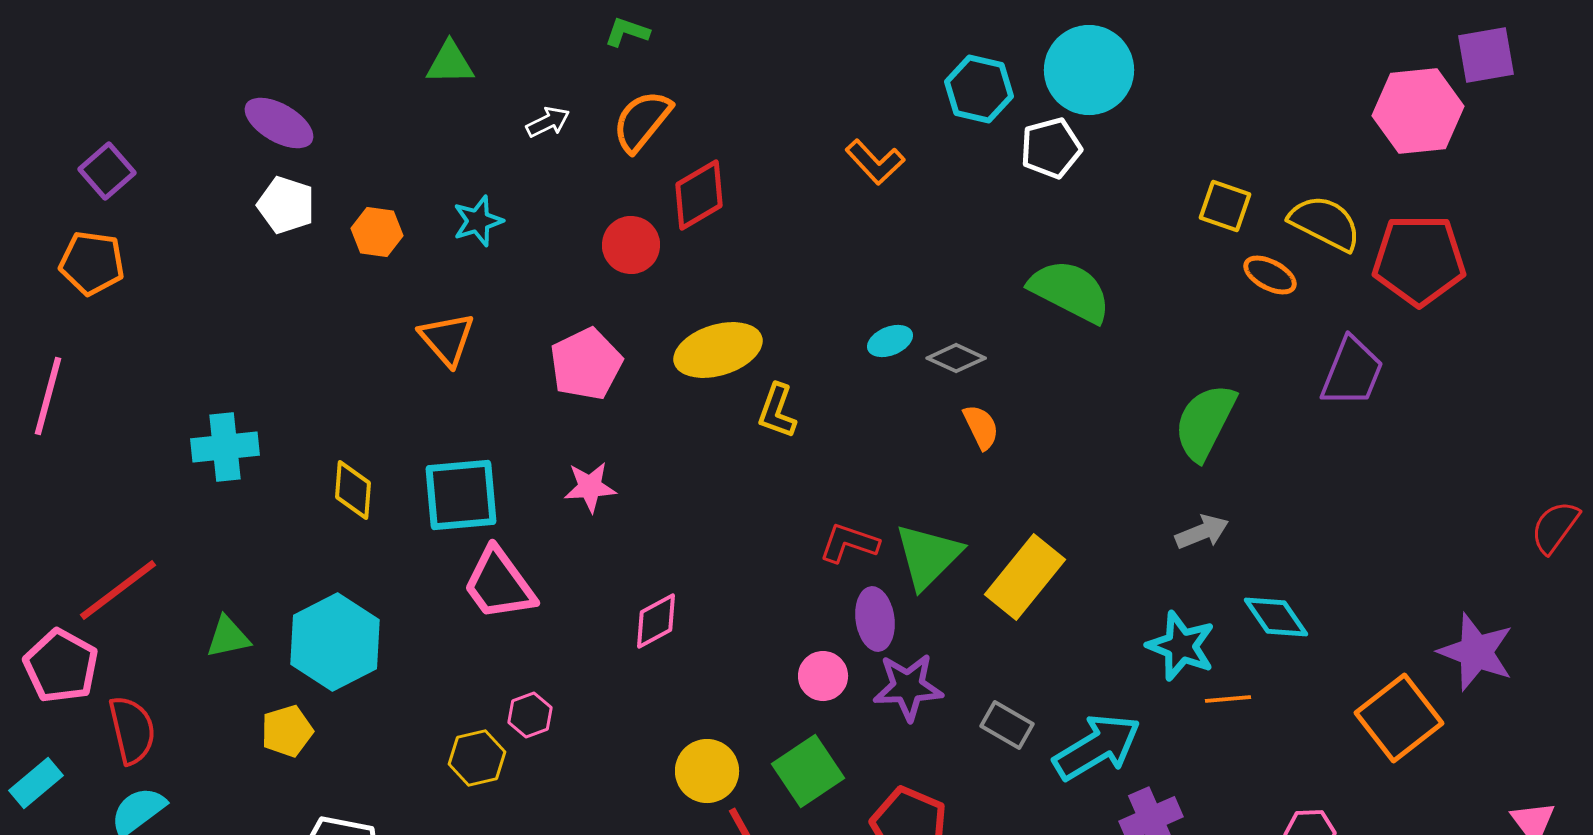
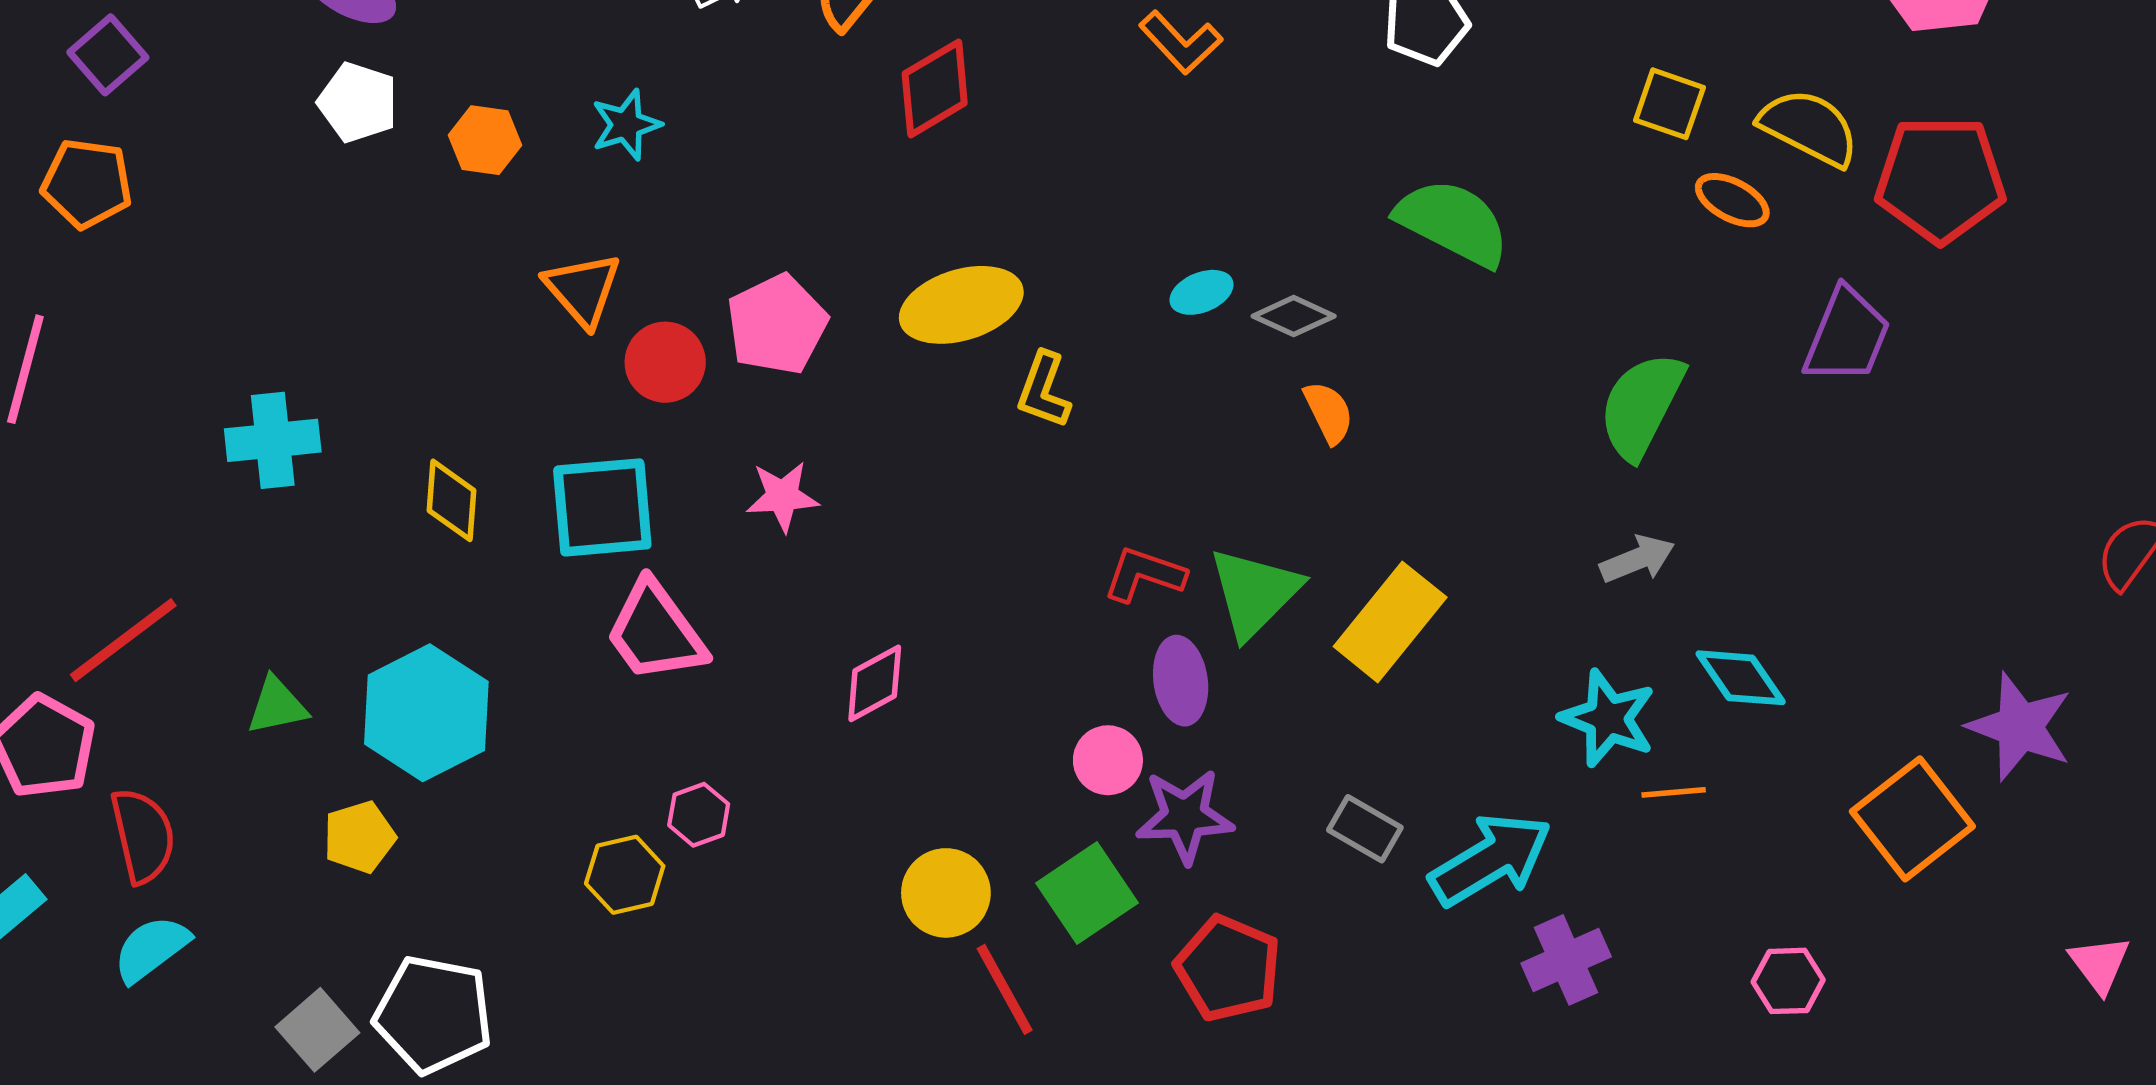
red circle: (631, 245) -> (665, 362), moved
purple star: (908, 687) -> (1185, 816), moved

